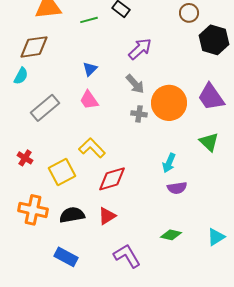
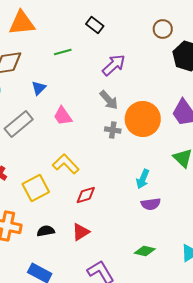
green line: (89, 20) -> (63, 52), moved
blue triangle: (90, 69) -> (39, 88), moved
red diamond: (112, 179) -> (86, 195), size x0.7
black semicircle: (72, 215) -> (46, 231), size x0.7

